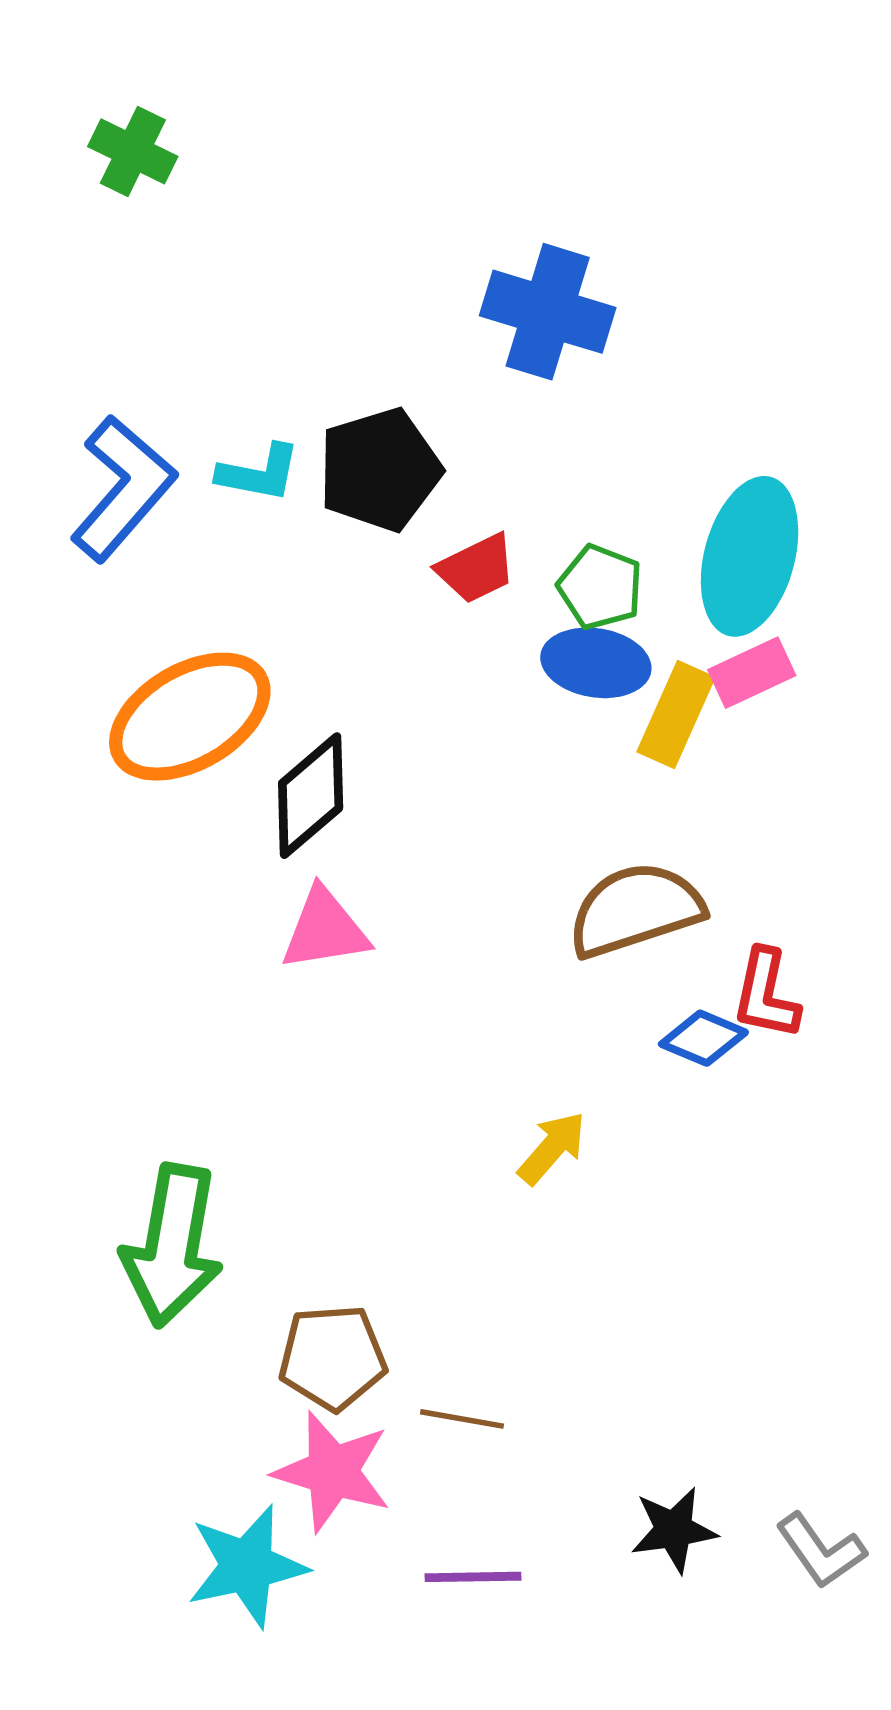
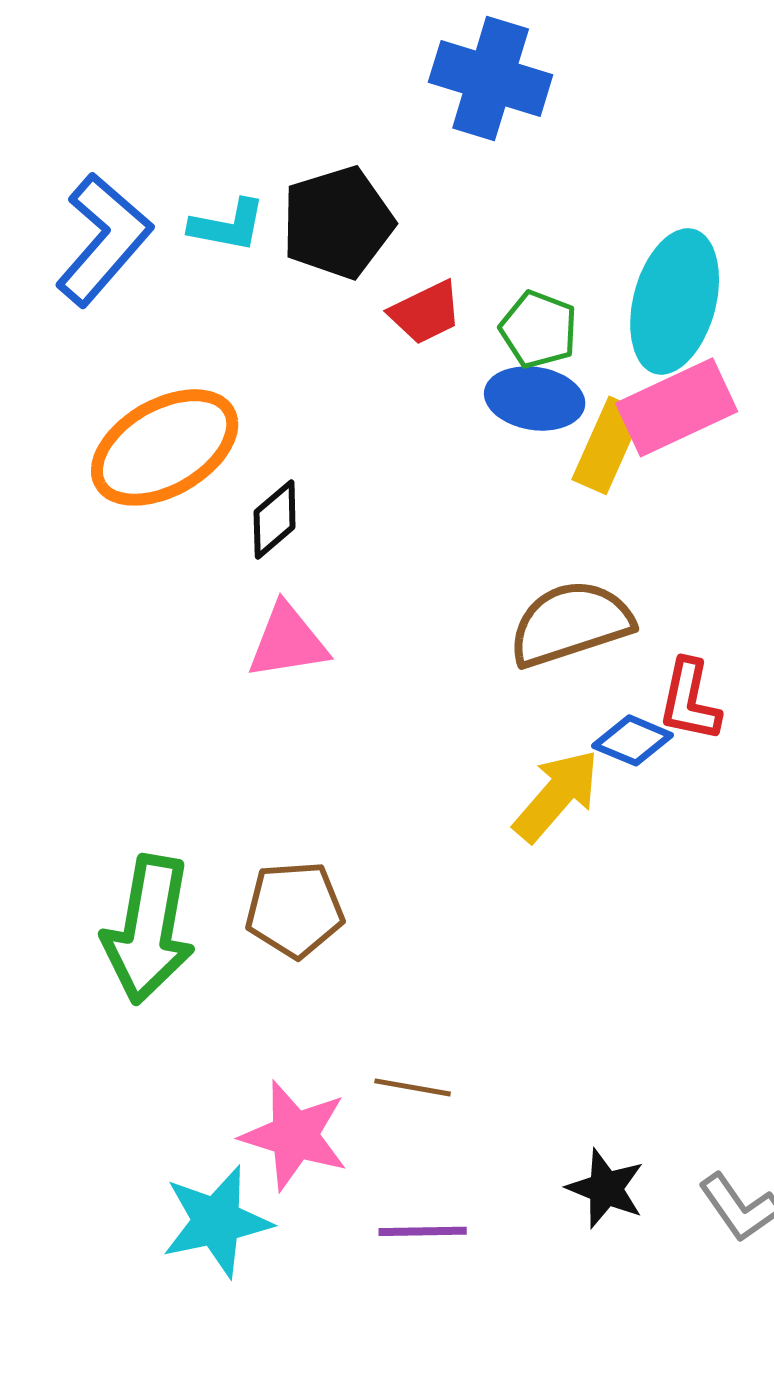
pink rectangle: (752, 673) -> (677, 407), size x1.5
black diamond: (311, 796) -> (275, 519), size x0.7
yellow arrow: (552, 1148) -> (557, 795), moved, size x1.4
brown pentagon: (333, 1357) -> (295, 909), moved
black star: (674, 1530) -> (606, 1188), turned 30

